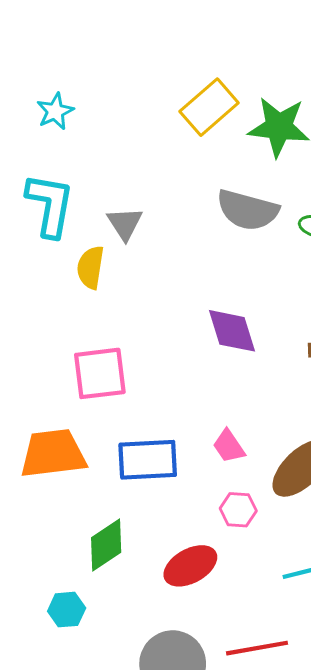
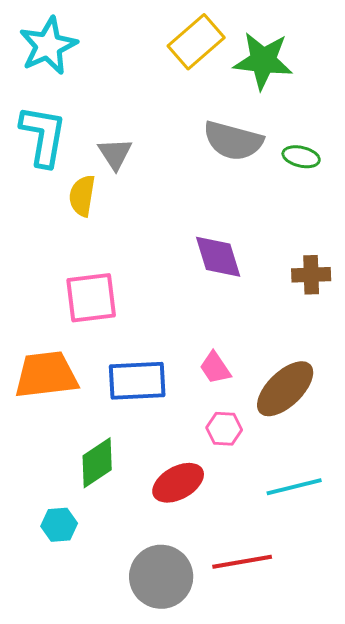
cyan star: (55, 111) -> (48, 46), size x1.6

